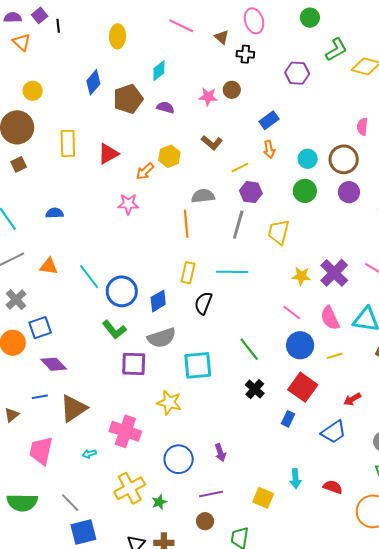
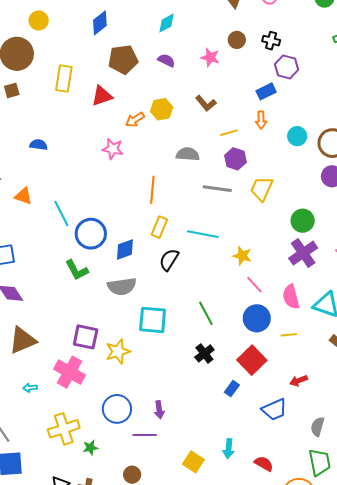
black cross: (245, 54) -> (271, 41), moved
purple hexagon: (297, 73) -> (287, 67), moved
brown circle: (232, 90) -> (237, 40), moved
brown pentagon: (128, 99) -> (123, 59), moved
green circle: (305, 191) -> (303, 221), moved
orange line: (186, 224) -> (152, 190), moved
gray line: (238, 225) -> (217, 189), turned 72
yellow trapezoid: (279, 232) -> (262, 189), moved
yellow star: (301, 276) -> (242, 256), moved
purple square: (134, 364) -> (86, 337), moved
yellow star: (169, 403) -> (118, 352), turned 30
purple line: (211, 494) -> (145, 435), moved

